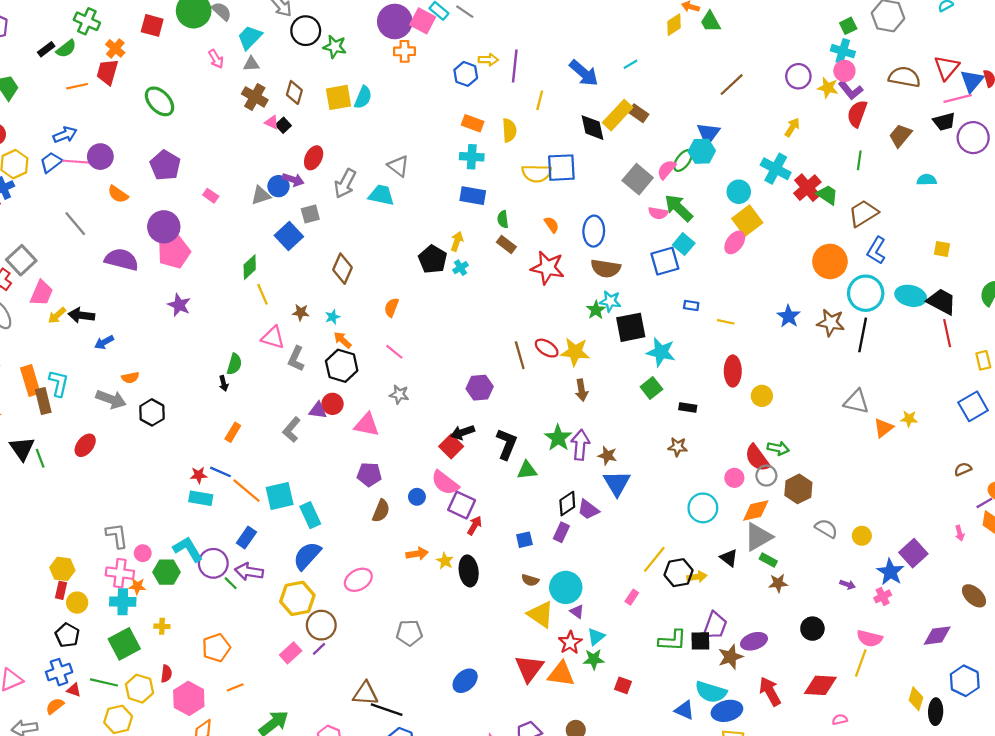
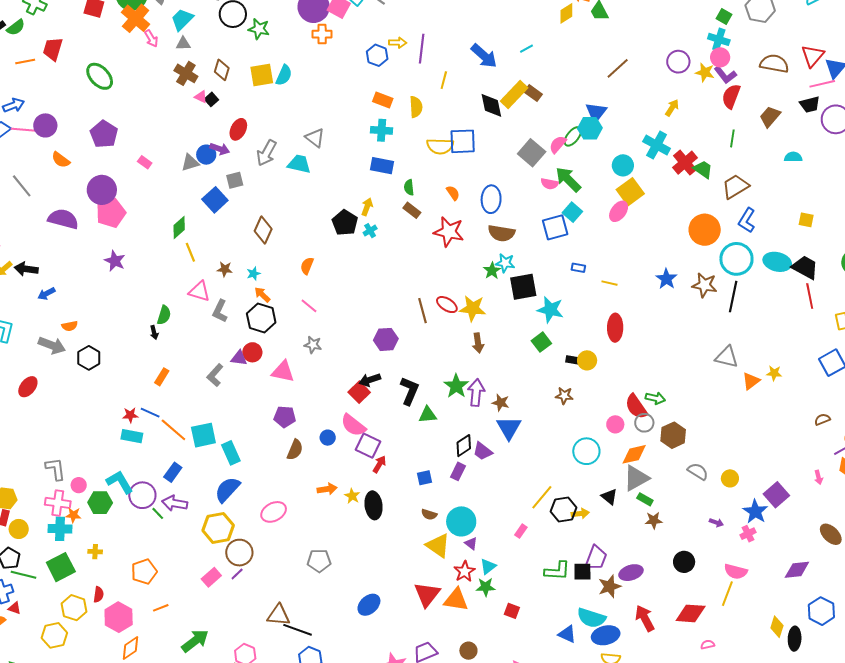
green square: (848, 26) -> (724, 17), turned -35
orange cross: (115, 48) -> (136, 18), moved, size x1.6
yellow circle: (762, 396) -> (587, 360), moved
green line: (104, 682) -> (23, 575), moved

